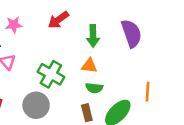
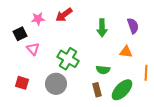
red arrow: (58, 20) -> (64, 15), moved
purple semicircle: (131, 33) -> (133, 26), size x0.7
orange triangle: (89, 66) -> (126, 52), moved

